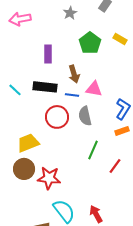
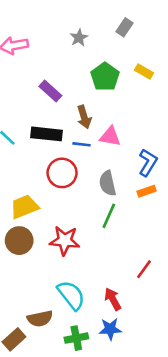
purple rectangle: (48, 54) -> (50, 91), turned -48
gray semicircle: (85, 116) -> (108, 183), moved
red line: (115, 166) -> (144, 269), moved
red star: (49, 178) -> (65, 241), moved

